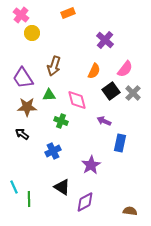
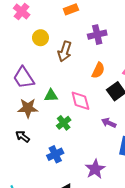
yellow circle: (32, 33) -> (40, 38), moved
purple cross: (105, 40) -> (97, 35), moved, turned 36
brown arrow: (54, 66) -> (65, 51), moved
green cross: (61, 121) -> (64, 123), turned 32

